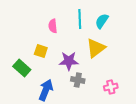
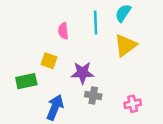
cyan semicircle: (102, 21) -> (123, 13), moved
yellow triangle: (96, 48) -> (125, 45), moved
green rectangle: (22, 68) -> (26, 81), turned -54

